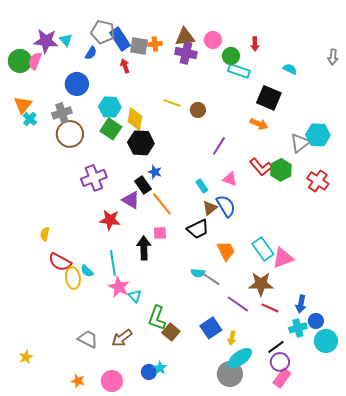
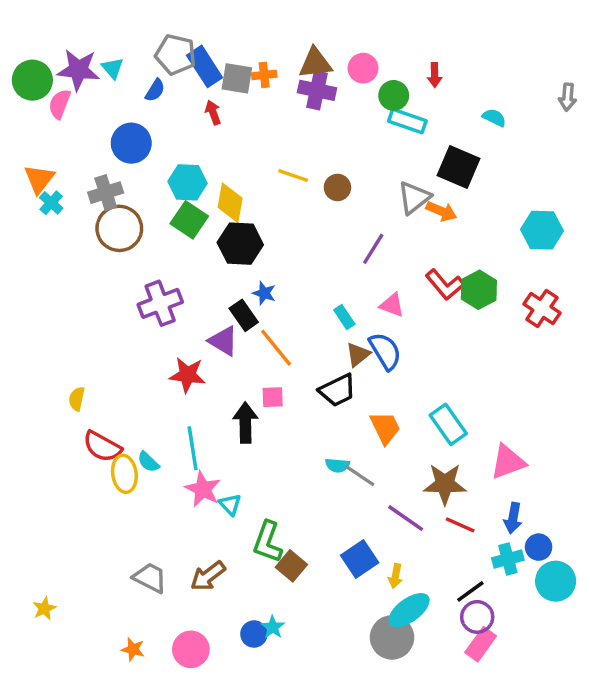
green circle: (20, 61) -> (32, 80), moved
gray triangle: (300, 143) -> (414, 198), moved
pink triangle: (283, 258) -> (508, 462), moved

